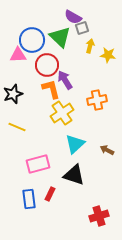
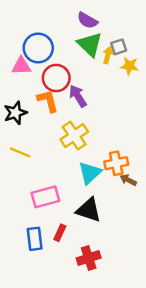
gray square: (82, 28) -> (119, 47), moved
green triangle: (60, 37) -> (90, 44), moved
orange L-shape: (51, 89) -> (48, 101), moved
orange cross: (97, 100) -> (116, 163), moved
red cross: (99, 216) -> (89, 258), moved

